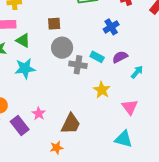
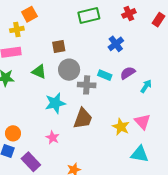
green triangle: (23, 40) -> (39, 72), moved
cyan star: (25, 68) -> (55, 103), moved
yellow star: (102, 90) -> (121, 127), moved
brown trapezoid: (71, 124) -> (83, 118), moved
purple rectangle: (20, 125) -> (31, 162), moved

